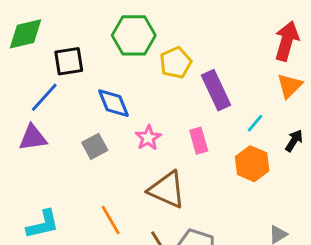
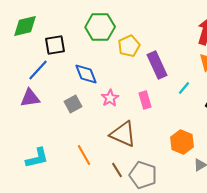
orange hexagon: (252, 164) -> (182, 142), moved

